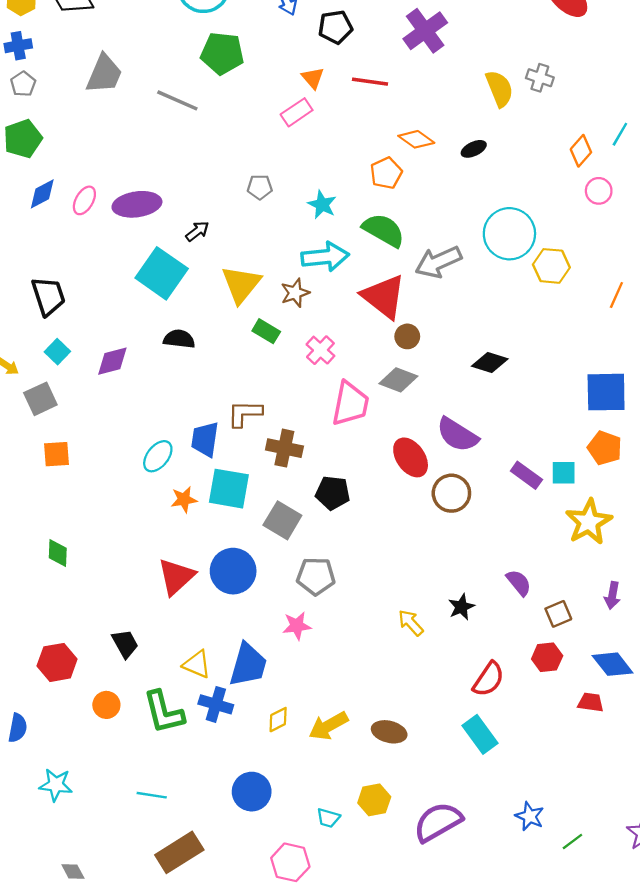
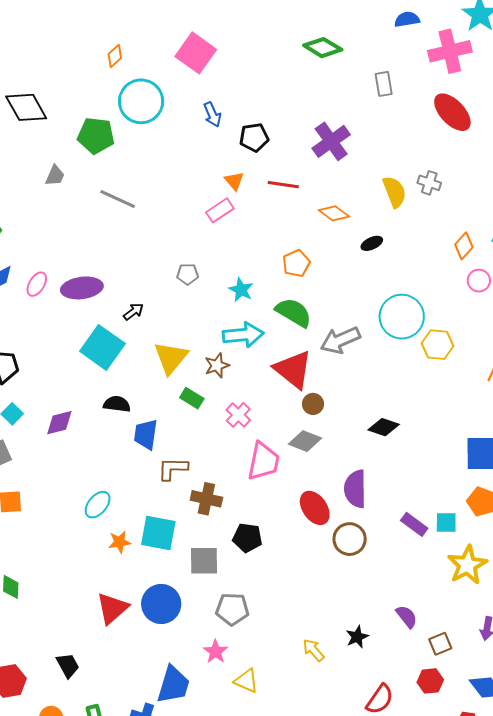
green pentagon: (222, 53) -> (96, 136), moved
gray trapezoid: (104, 74) -> (55, 176), size x0.6
orange diamond: (416, 139) -> (334, 213), moved
purple semicircle: (457, 435) -> (355, 489), turned 57
blue trapezoid: (205, 439) -> (146, 434), moved
gray square: (282, 520) -> (204, 561), turned -32
pink star: (297, 626) -> (215, 652), turned -30
yellow triangle: (197, 664) -> (246, 681), moved

